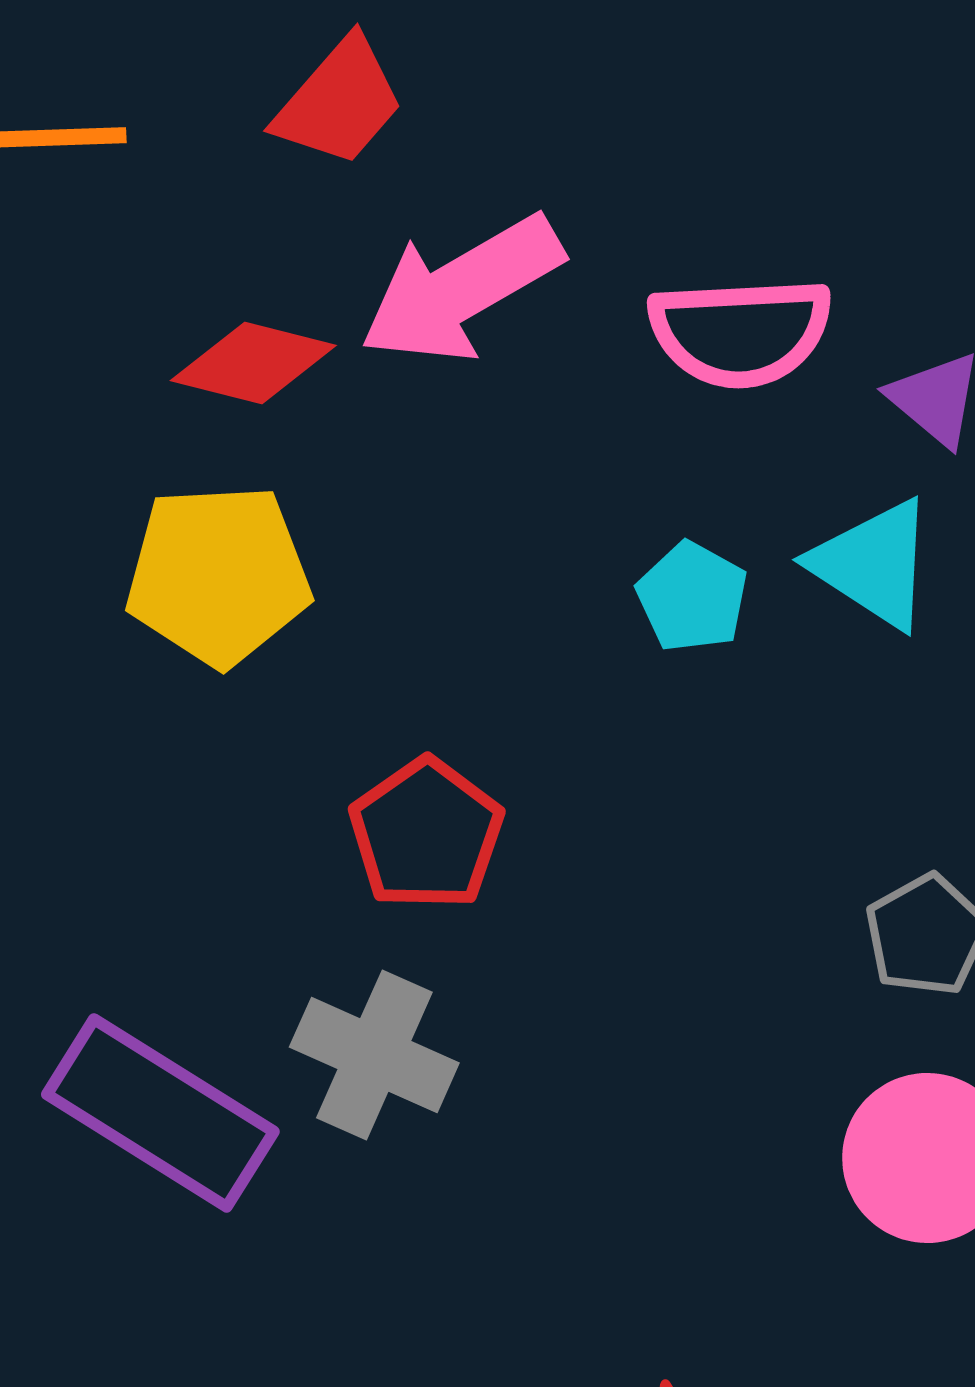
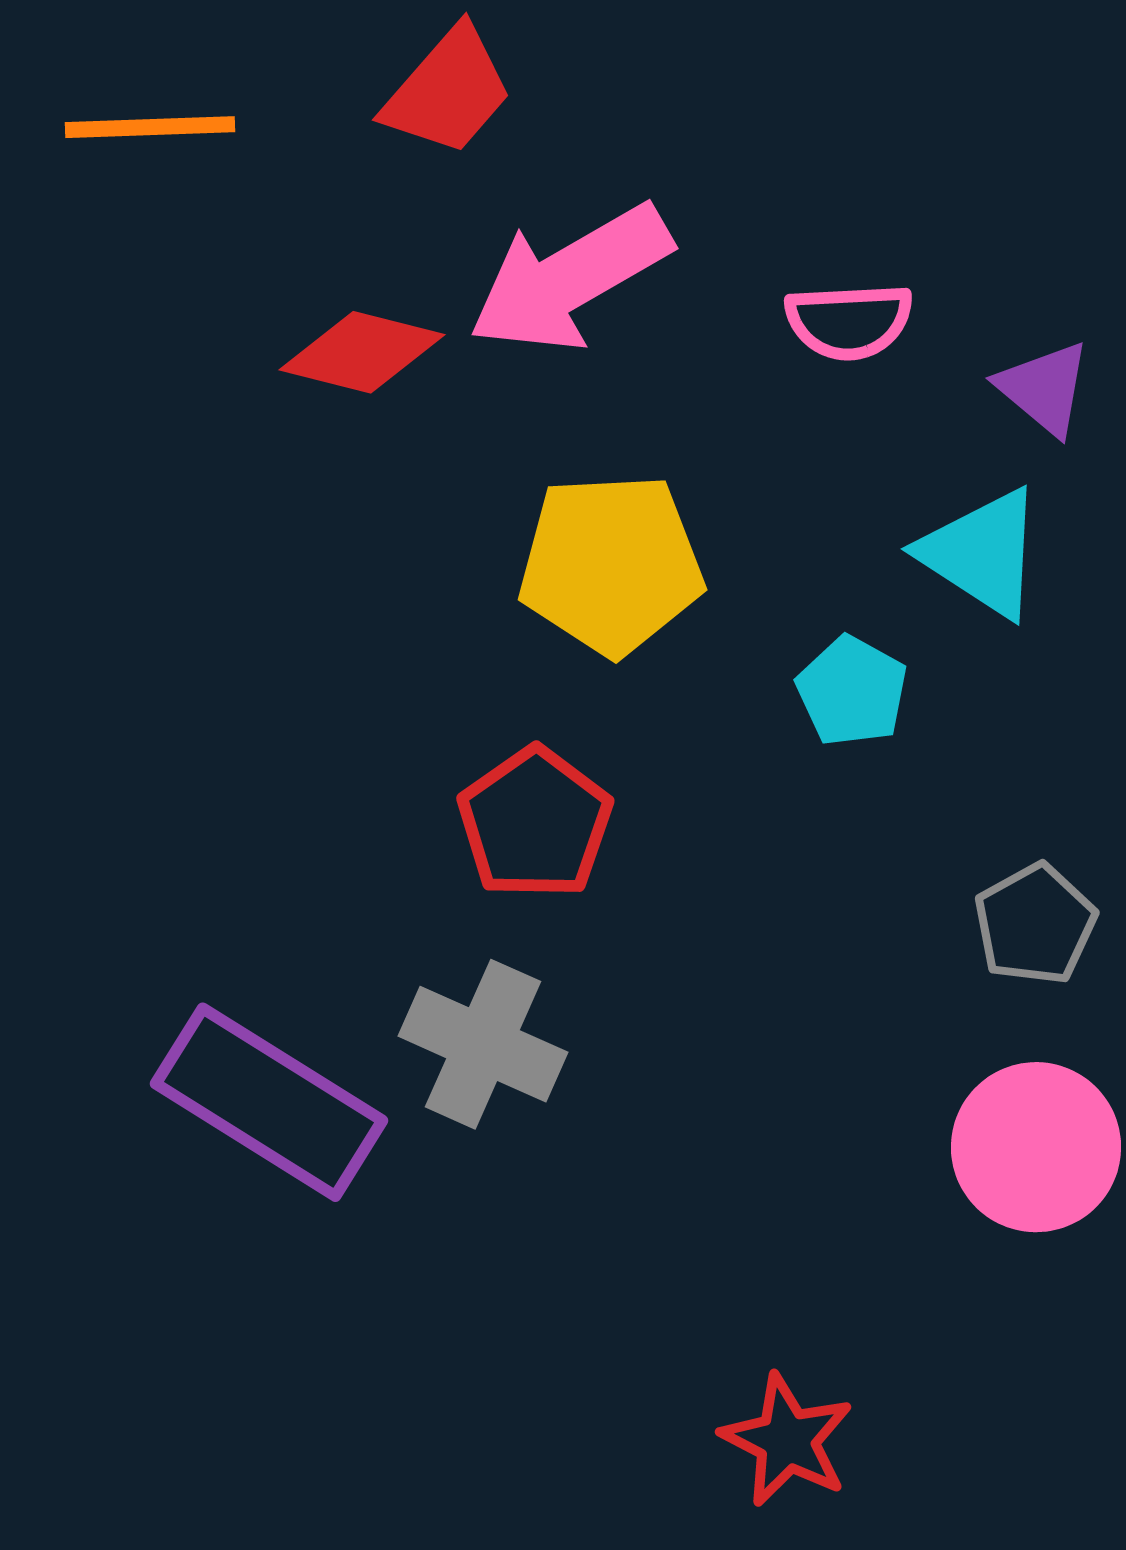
pink semicircle: (740, 332) -> (849, 321), size x0.7
yellow pentagon: (218, 575) -> (611, 564), moved
cyan pentagon: (692, 597) -> (852, 691), moved

